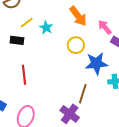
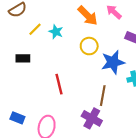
pink arrow: (105, 27) -> (114, 12), moved
black rectangle: (17, 40) -> (23, 58), moved
red line: (24, 75) -> (59, 84), moved

